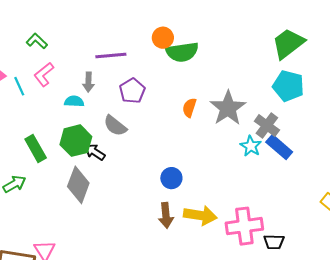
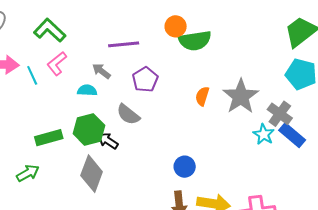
green L-shape: (37, 41) -> (50, 30), size x1.5
gray arrow: (88, 82) -> (101, 71), turned 126
green rectangle: (36, 149) -> (49, 138), turned -76

